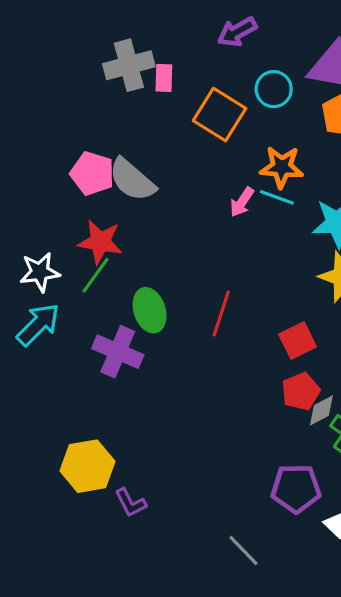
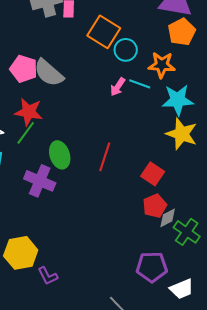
cyan circle: (274, 89) -> (126, 50), moved
orange star: (282, 167) -> (162, 65), moved
red square: (298, 340) -> (153, 174), turned -30

